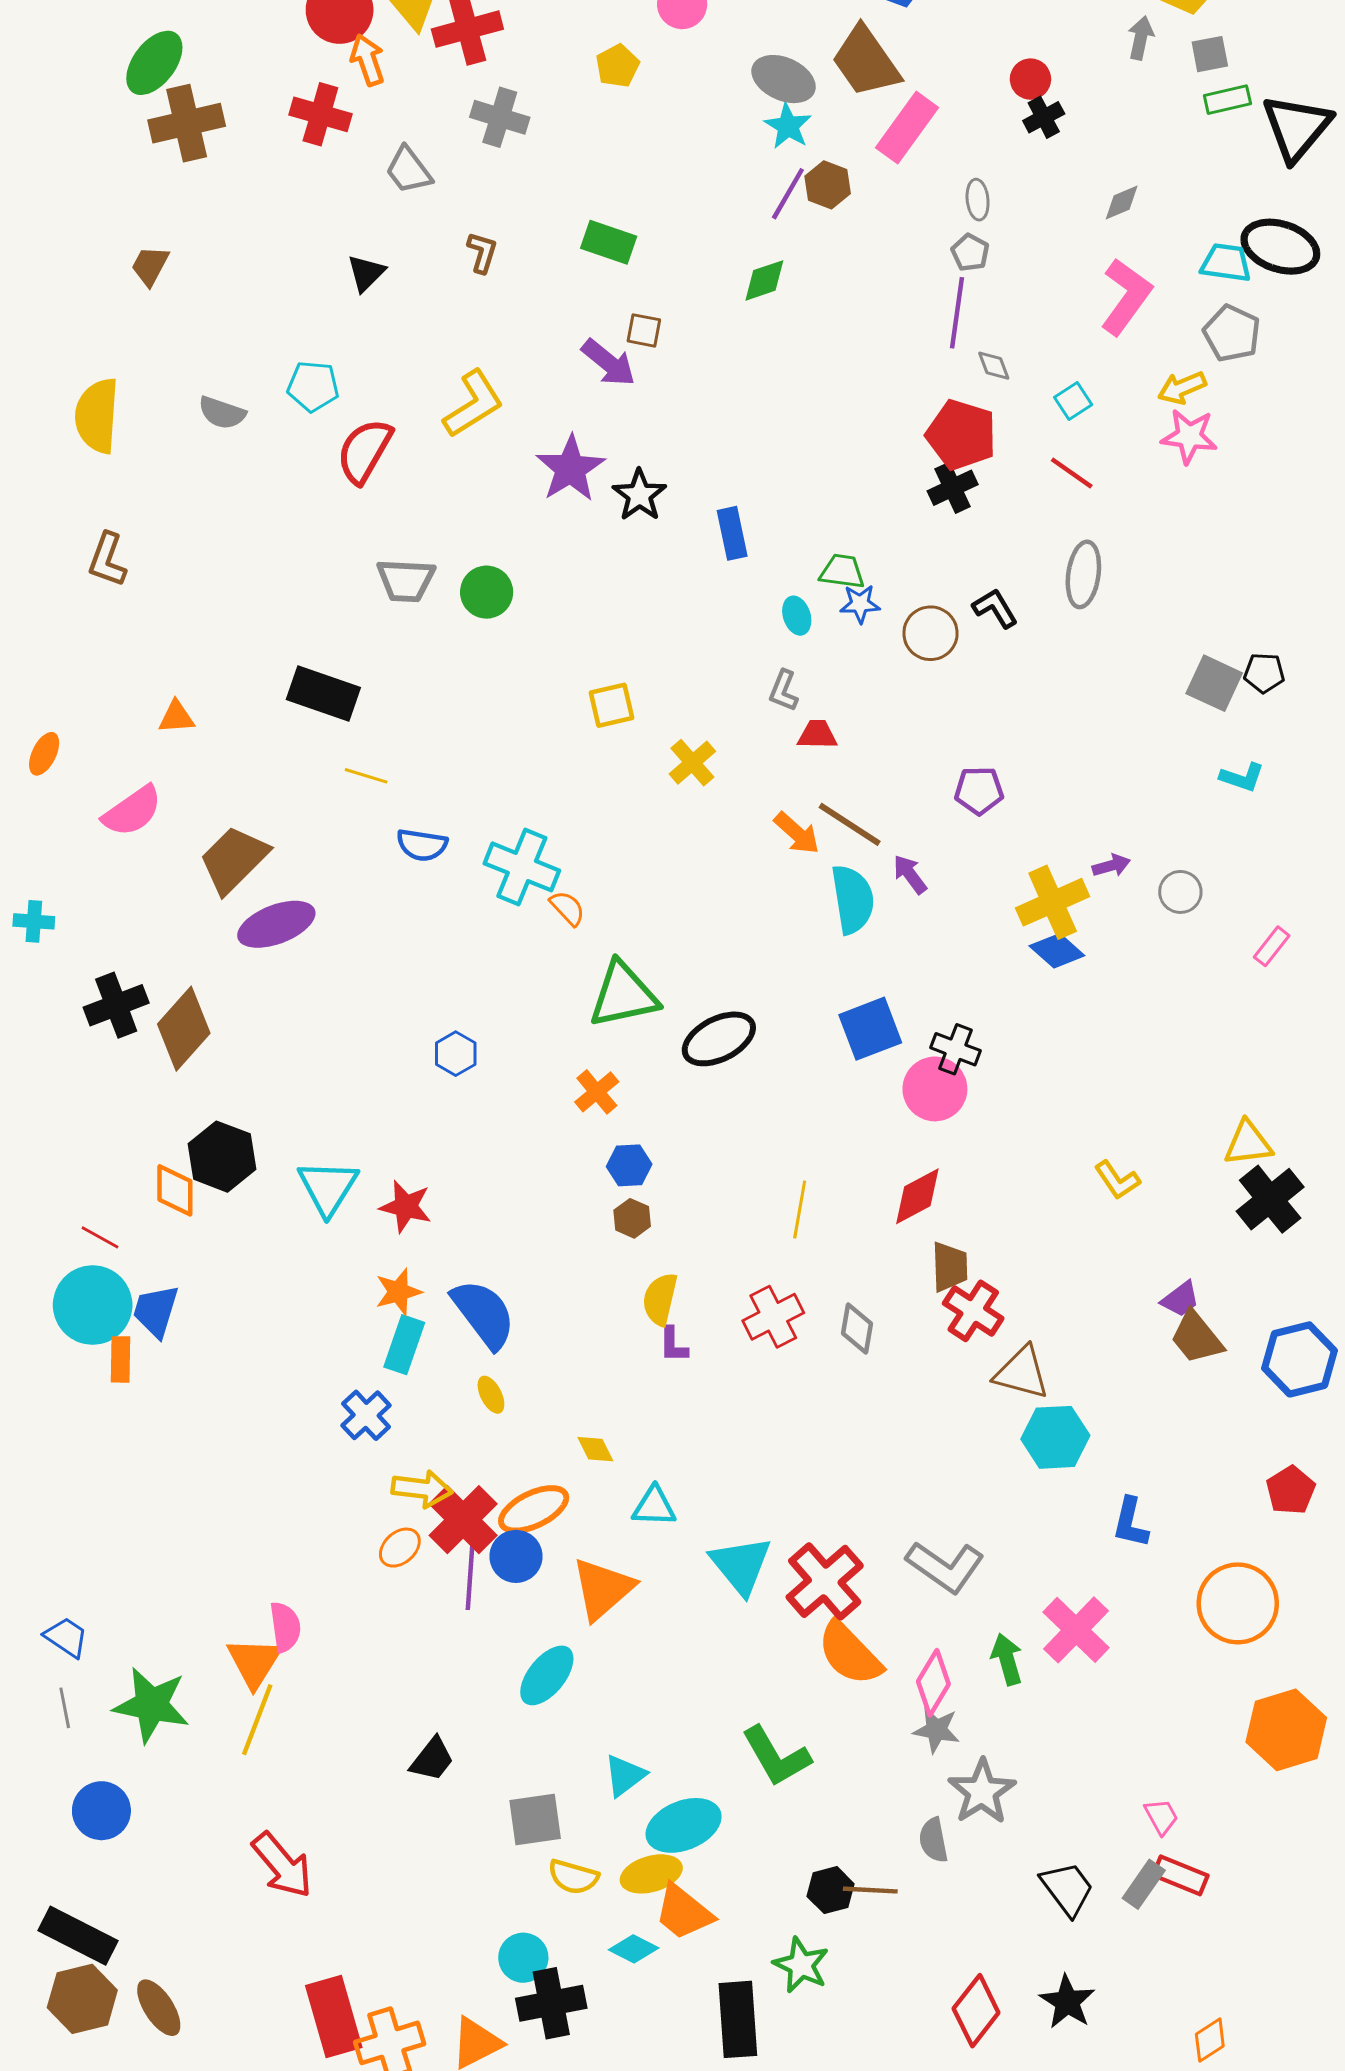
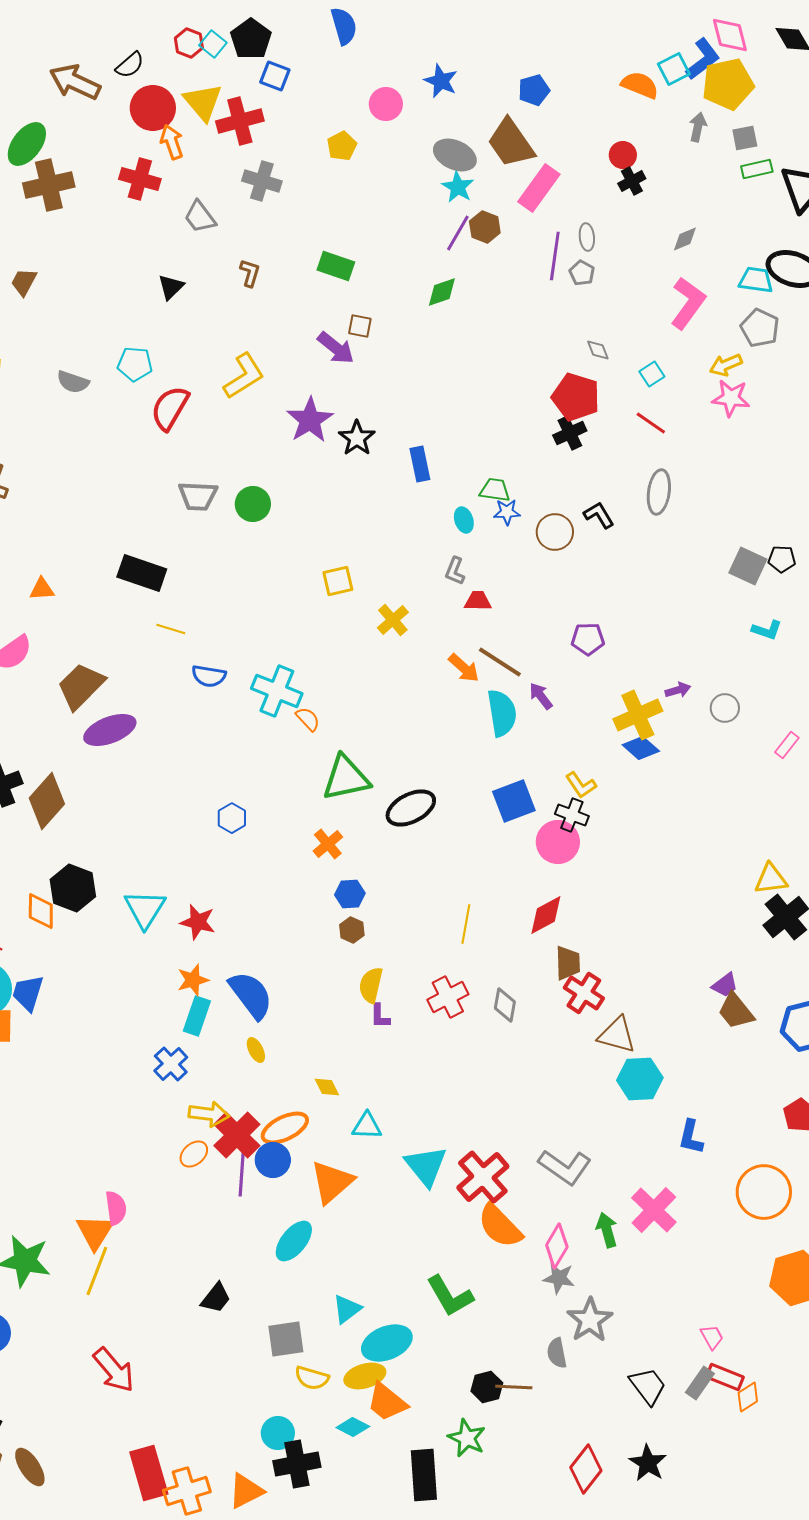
purple line: (957, 313) -> (555, 256), moved
yellow L-shape: (1117, 1180) -> (581, 785), moved
orange diamond: (1210, 2040) -> (748, 1397), moved

